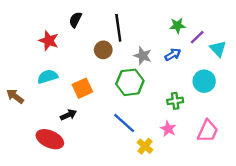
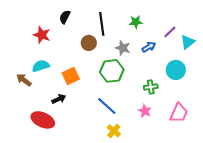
green star: (177, 26) -> (136, 22), moved
cyan triangle: (218, 49) -> (188, 42), turned 35
brown arrow: (15, 96) -> (24, 80), moved
yellow cross: (145, 146) -> (114, 131), moved

